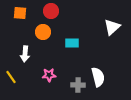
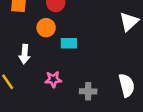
cyan rectangle: (72, 43) -> (69, 43), moved
white semicircle: (98, 77) -> (127, 85), moved

